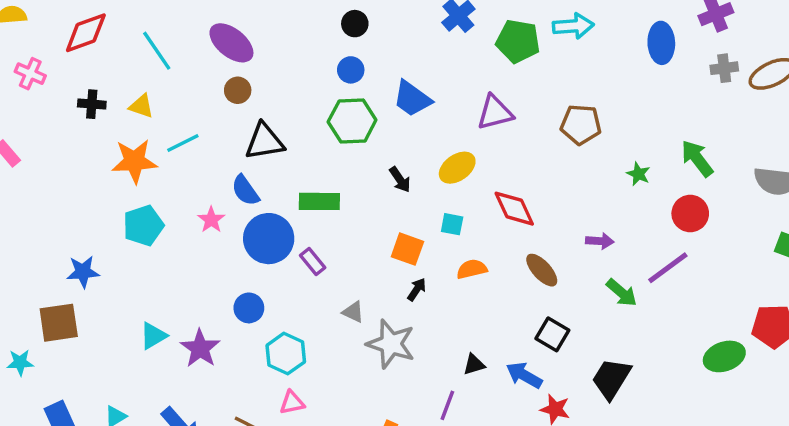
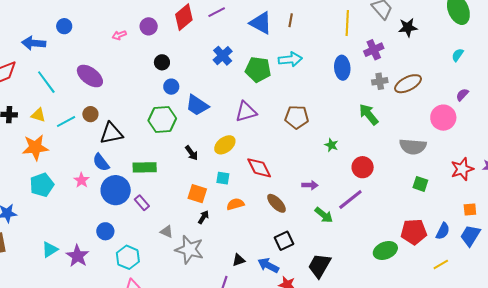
blue circle: (351, 70) -> (171, 87), moved
brown circle: (238, 90) -> (90, 114), moved
cyan line: (183, 143) -> (66, 121), moved
green arrow: (697, 158) -> (369, 114), moved
black square: (552, 334) -> (284, 241), turned 36

